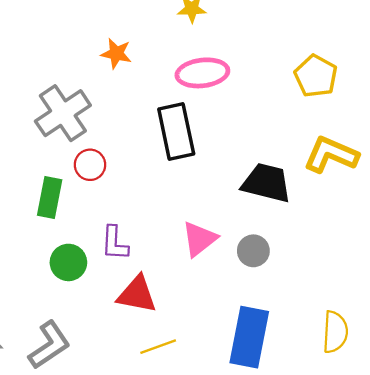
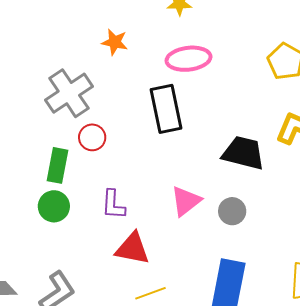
green circle: (68, 262) -> (54, 206), moved

